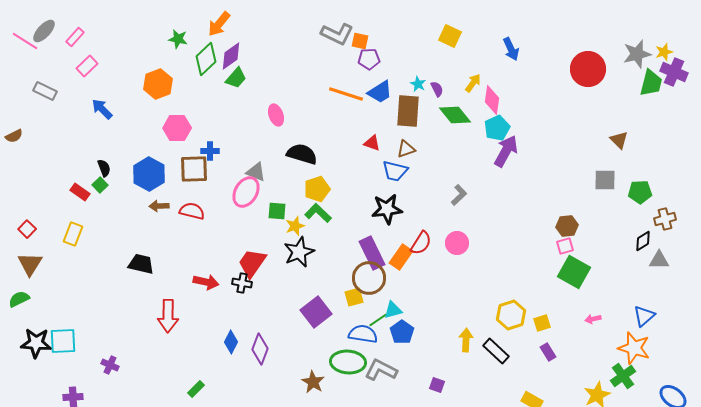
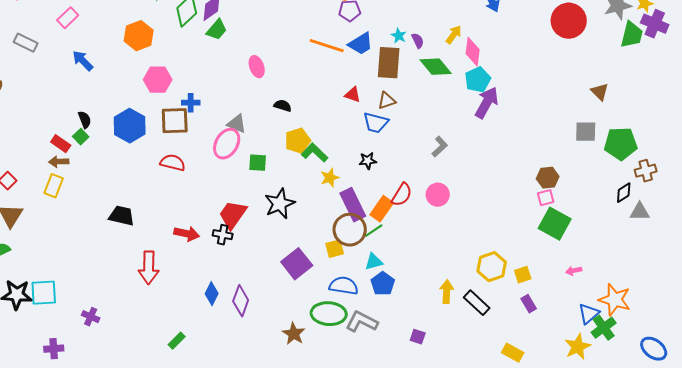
black semicircle: (302, 154) -> (283, 106), size x0.6
green pentagon: (640, 192) -> (621, 144), size x1.4
brown arrow: (159, 206) -> (59, 162), moved
black star: (387, 209) -> (368, 161), size x0.6
green L-shape: (318, 213) -> (315, 153), moved
yellow star: (295, 226) -> (330, 178), moved
blue triangle: (644, 316) -> (589, 314), moved
green line: (378, 320) -> (374, 231), moved

